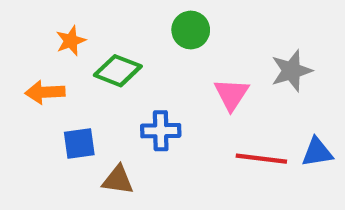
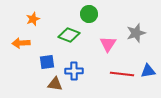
green diamond: (118, 71) -> (69, 35), moved
blue cross: (161, 131) -> (74, 71), moved
blue square: (79, 144) -> (47, 62), moved

